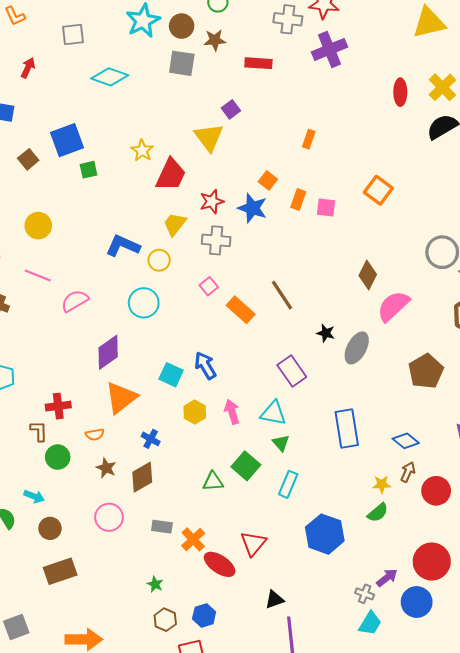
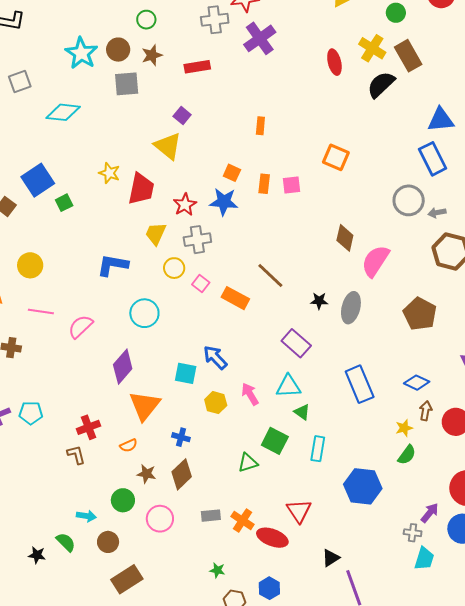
yellow circle: (159, 260) -> (174, 268), moved
green circle: (58, 457) -> (123, 500), moved

